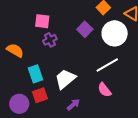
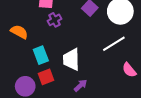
white trapezoid: (65, 79) -> (71, 59), turned -50
pink semicircle: (104, 90) -> (129, 70), moved

